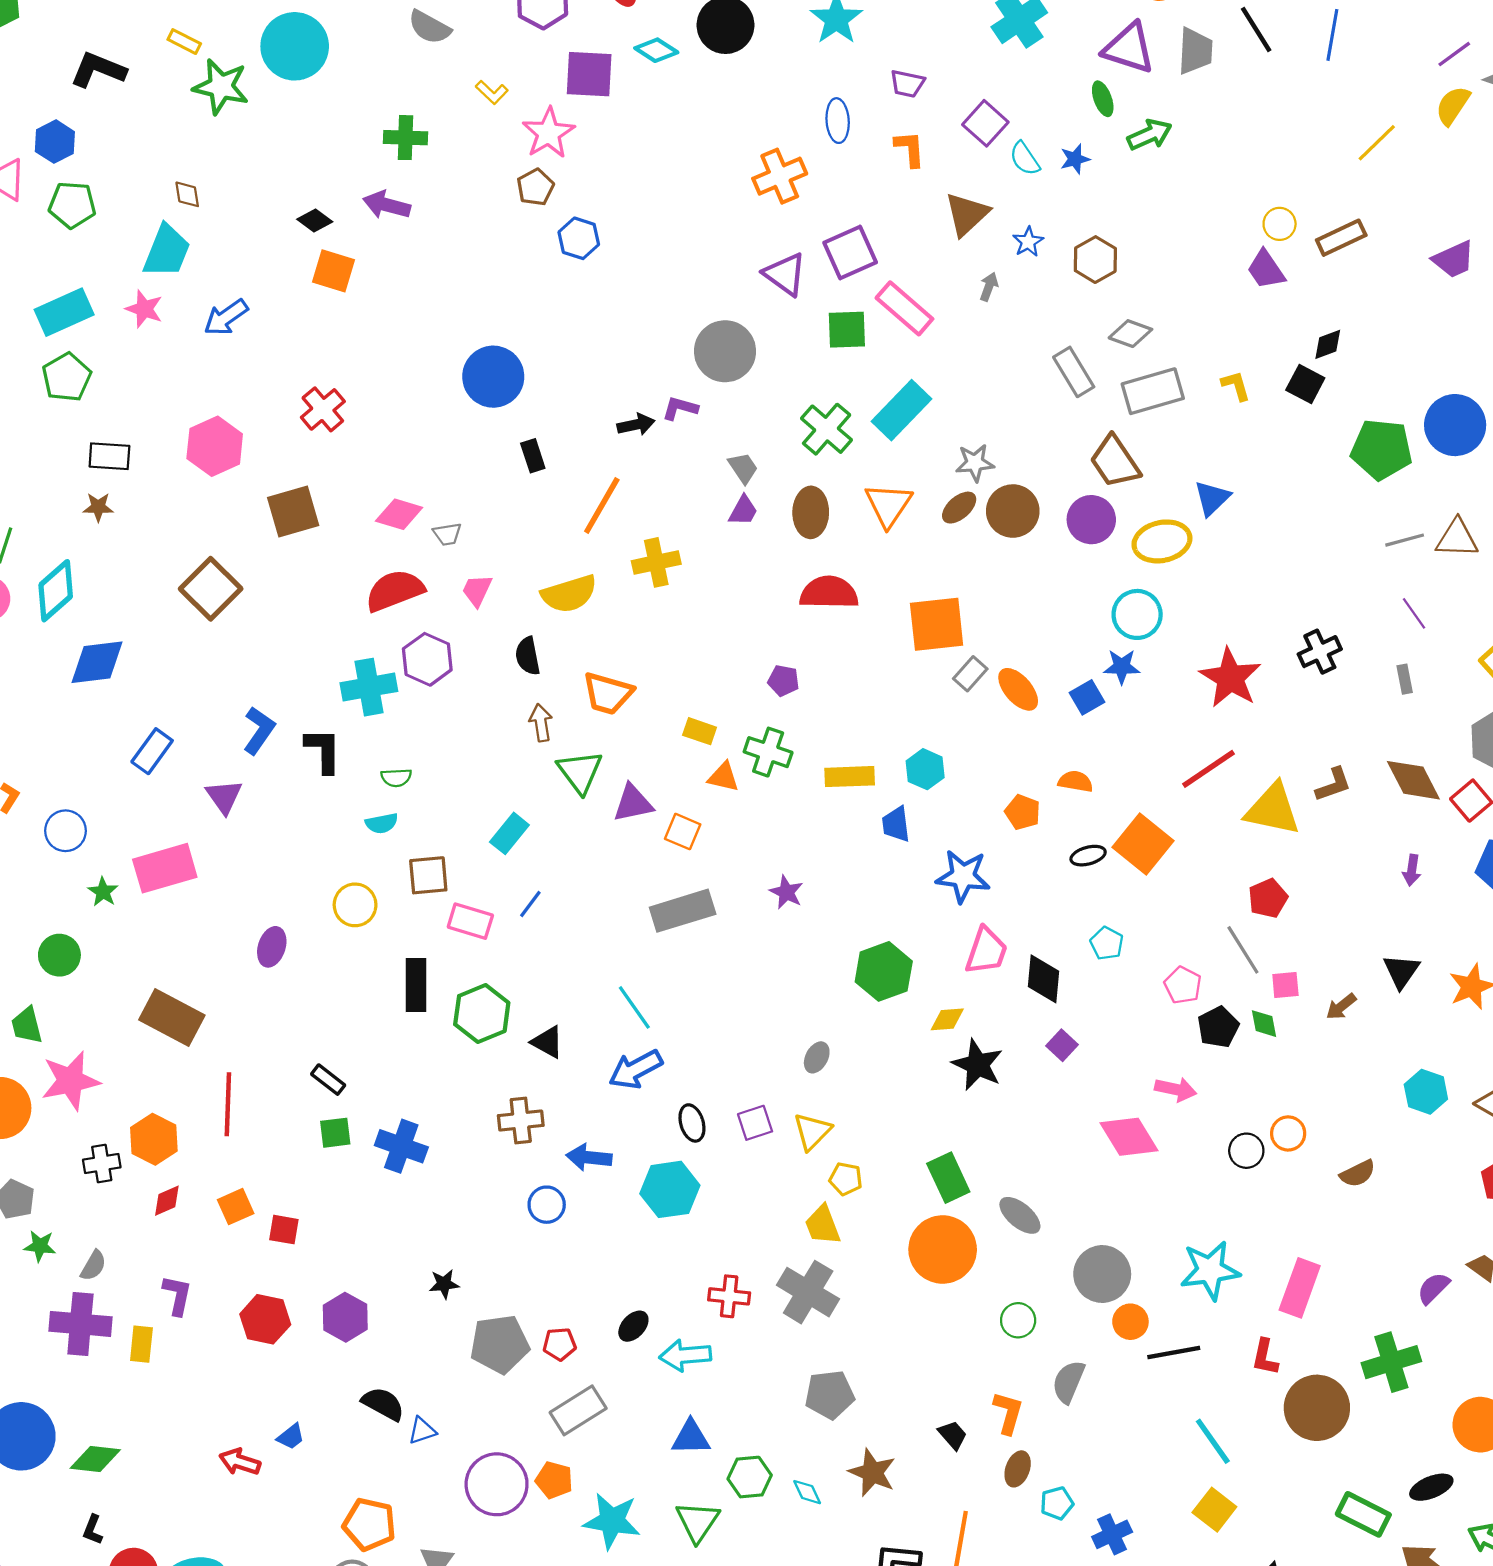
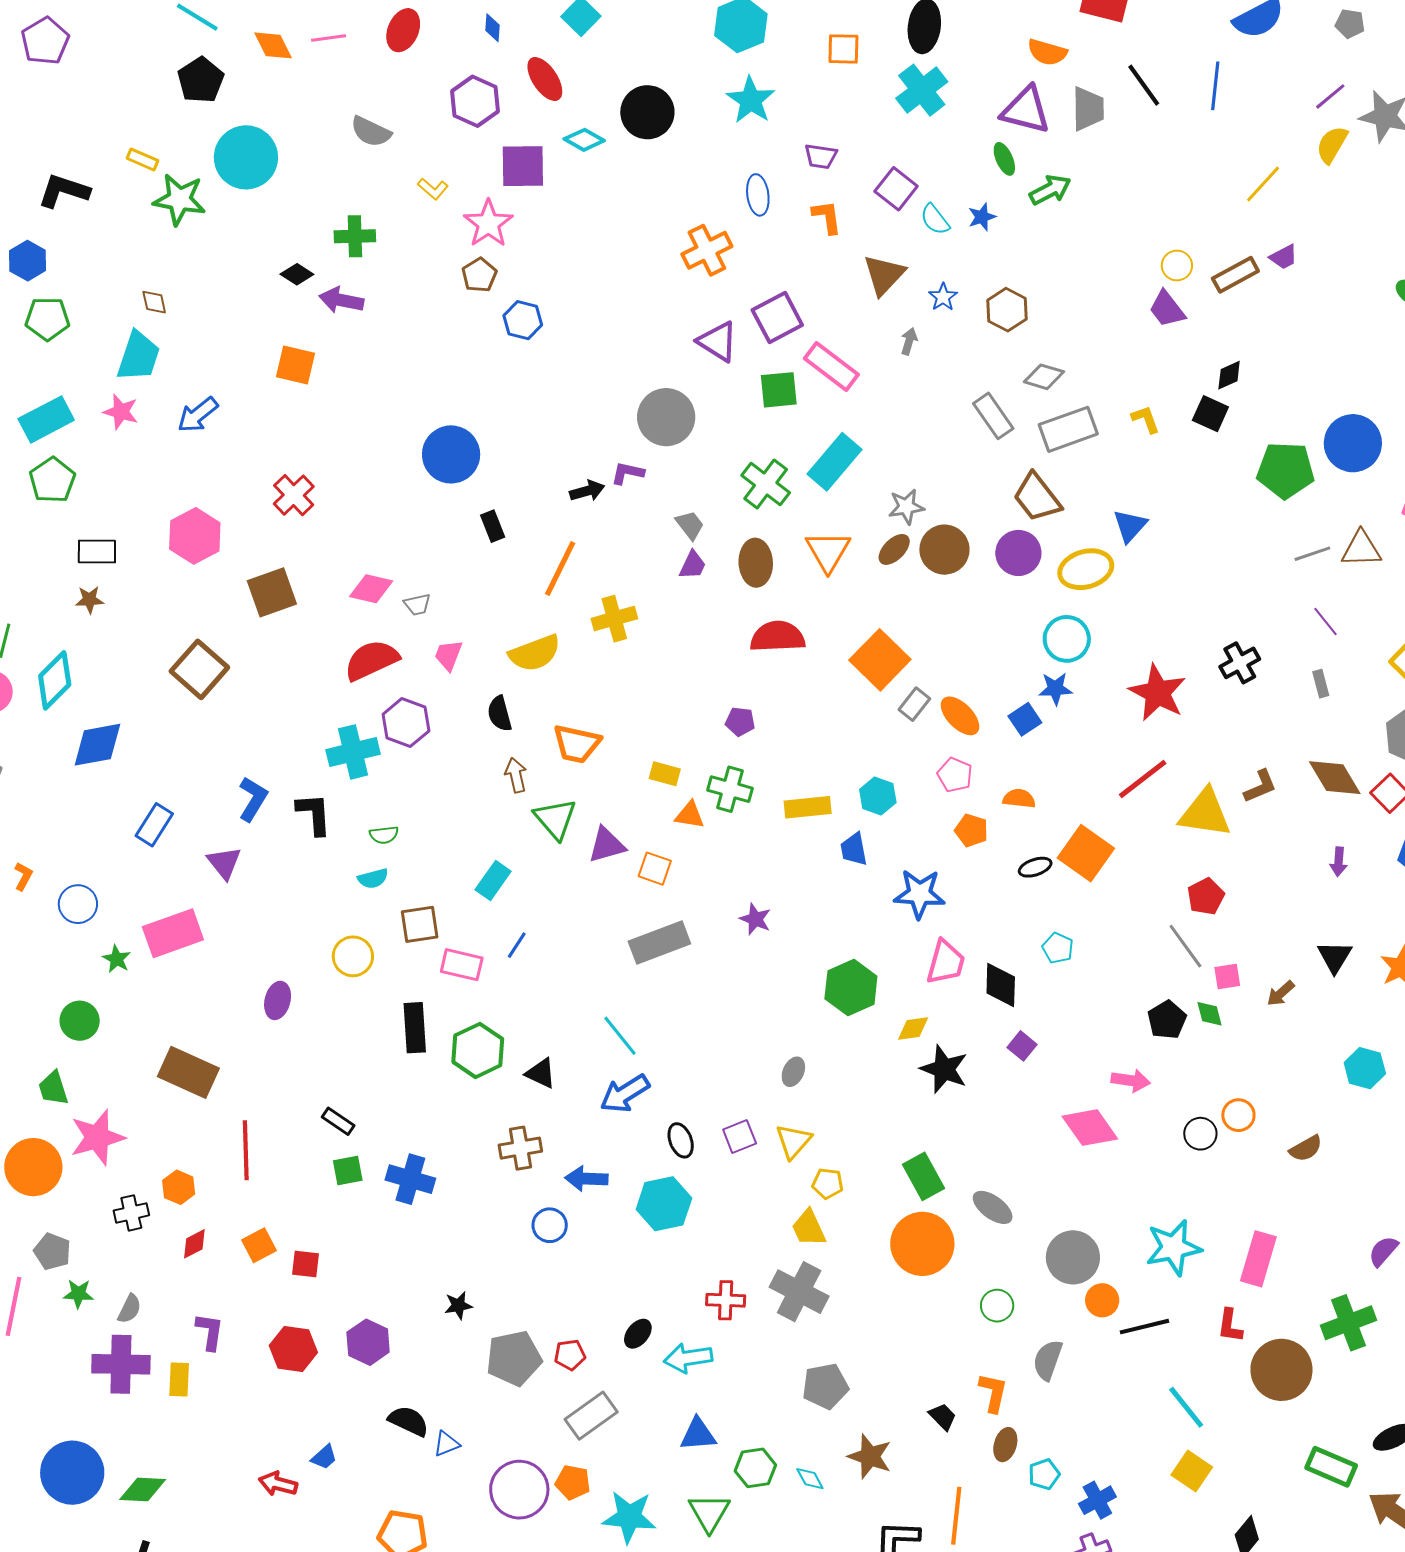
black diamond: (315, 221) -> (297, 274), moved
purple trapezoid: (1454, 259) -> (1284, 257), moved, size x0.7
orange square: (937, 624) -> (880, 660), turned -36
pink pentagon: (1183, 985) -> (955, 775), moved
orange hexagon: (154, 1139) -> (179, 1187), size x0.7

